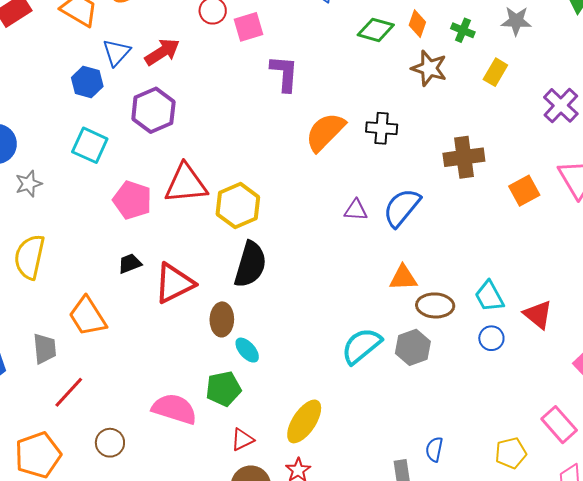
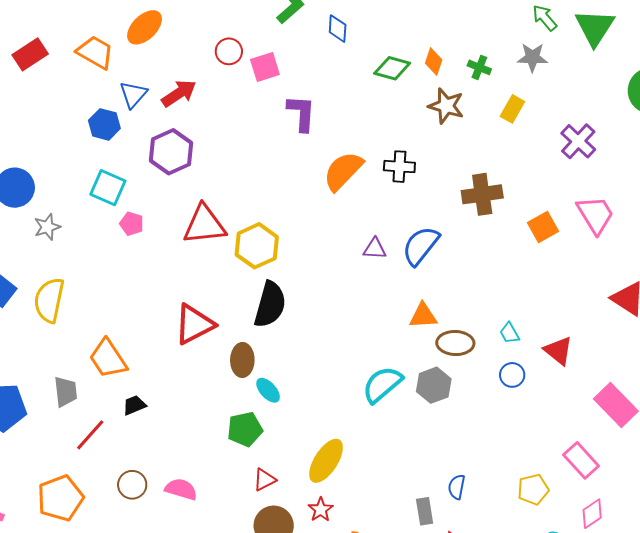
pink pentagon: (132, 200) -> (132, 224), moved, size x0.6
black trapezoid: (130, 264) -> (134, 405), moved
cyan trapezoid: (489, 296) -> (509, 333), size x0.7
pink semicircle: (174, 409) -> (181, 489), moved, size x0.7

